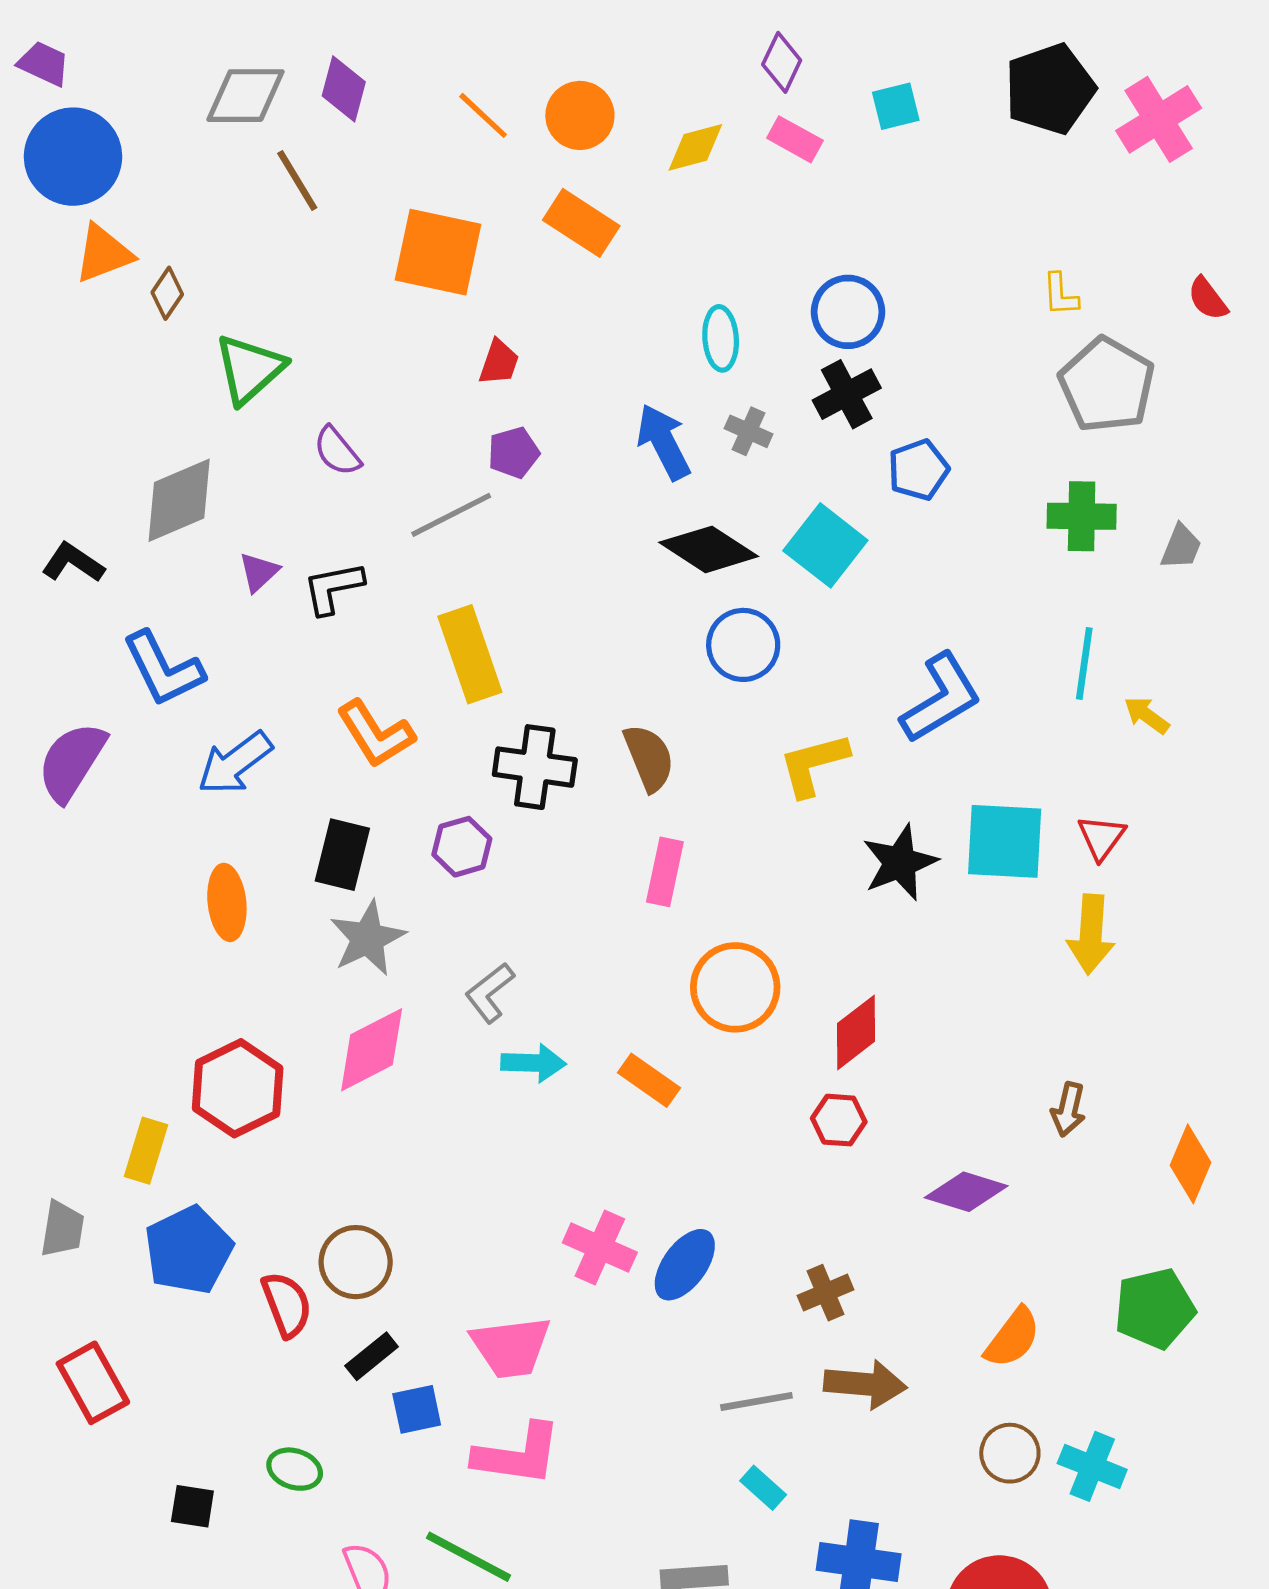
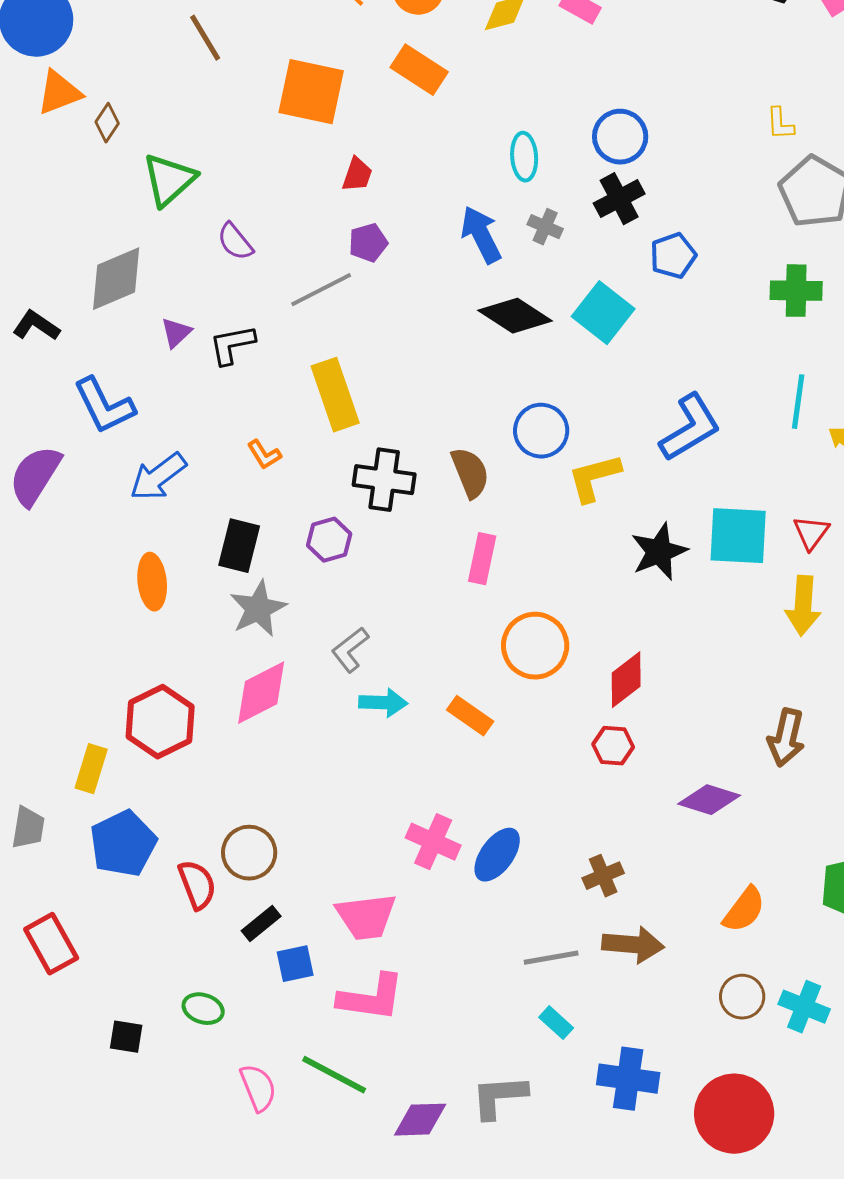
blue circle: (743, 645) -> (541, 431), moved
orange L-shape: (376, 734) -> (264, 455), size x0.6
brown arrow: (1068, 1109) -> (786, 738), size x1.4

